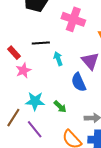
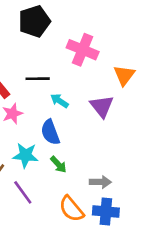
cyan arrow: (58, 59) -> (59, 101), turned -40
blue semicircle: (79, 82) -> (50, 132), moved

